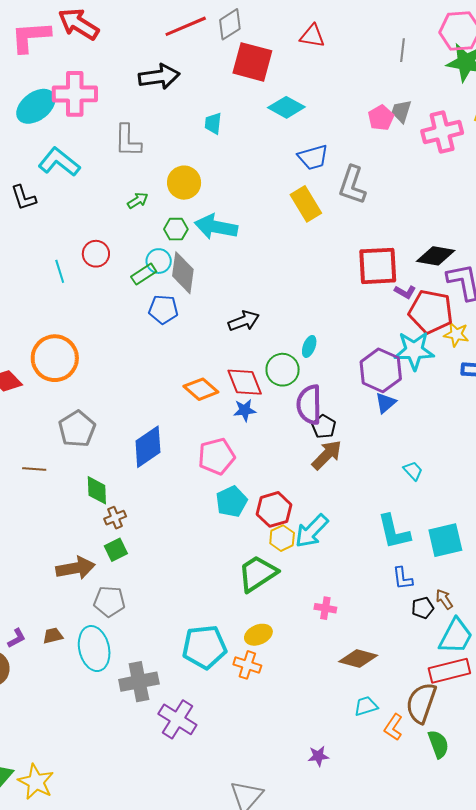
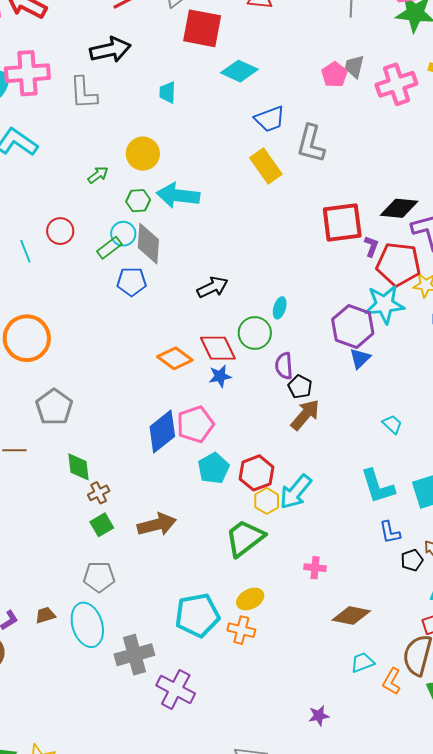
gray L-shape: (128, 141) -> (84, 93), moved
purple L-shape: (405, 292) -> (371, 246), turned -95
purple semicircle: (309, 405) -> (284, 366), size x0.7
blue diamond: (148, 447) -> (162, 431), moved
brown arrow: (76, 568) -> (157, 525), moved

